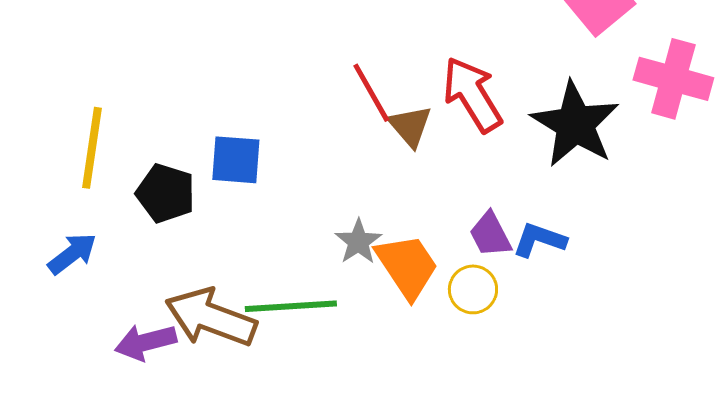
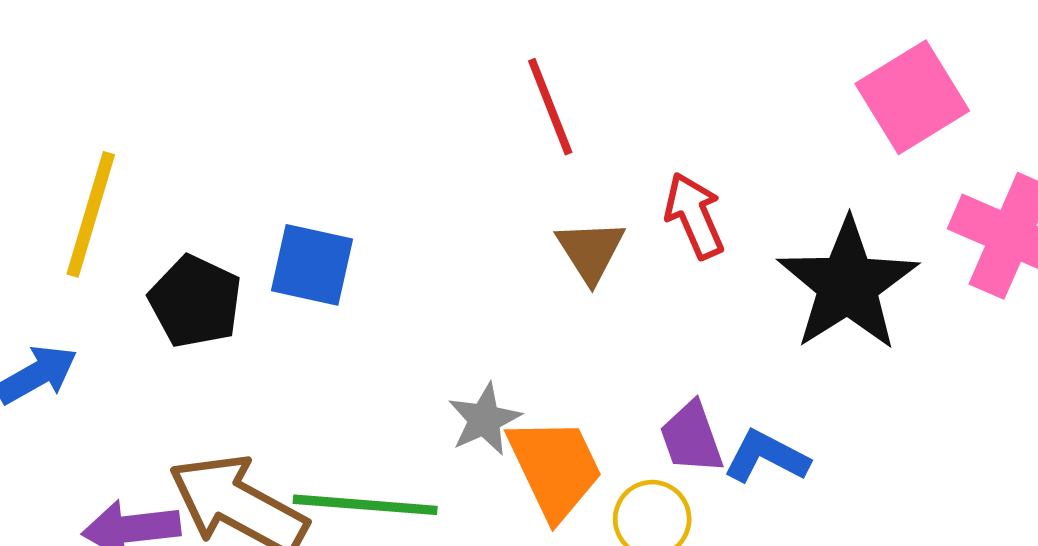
red line: (371, 93) -> (550, 107), moved
red arrow: (472, 94) -> (694, 216), size x0.7

